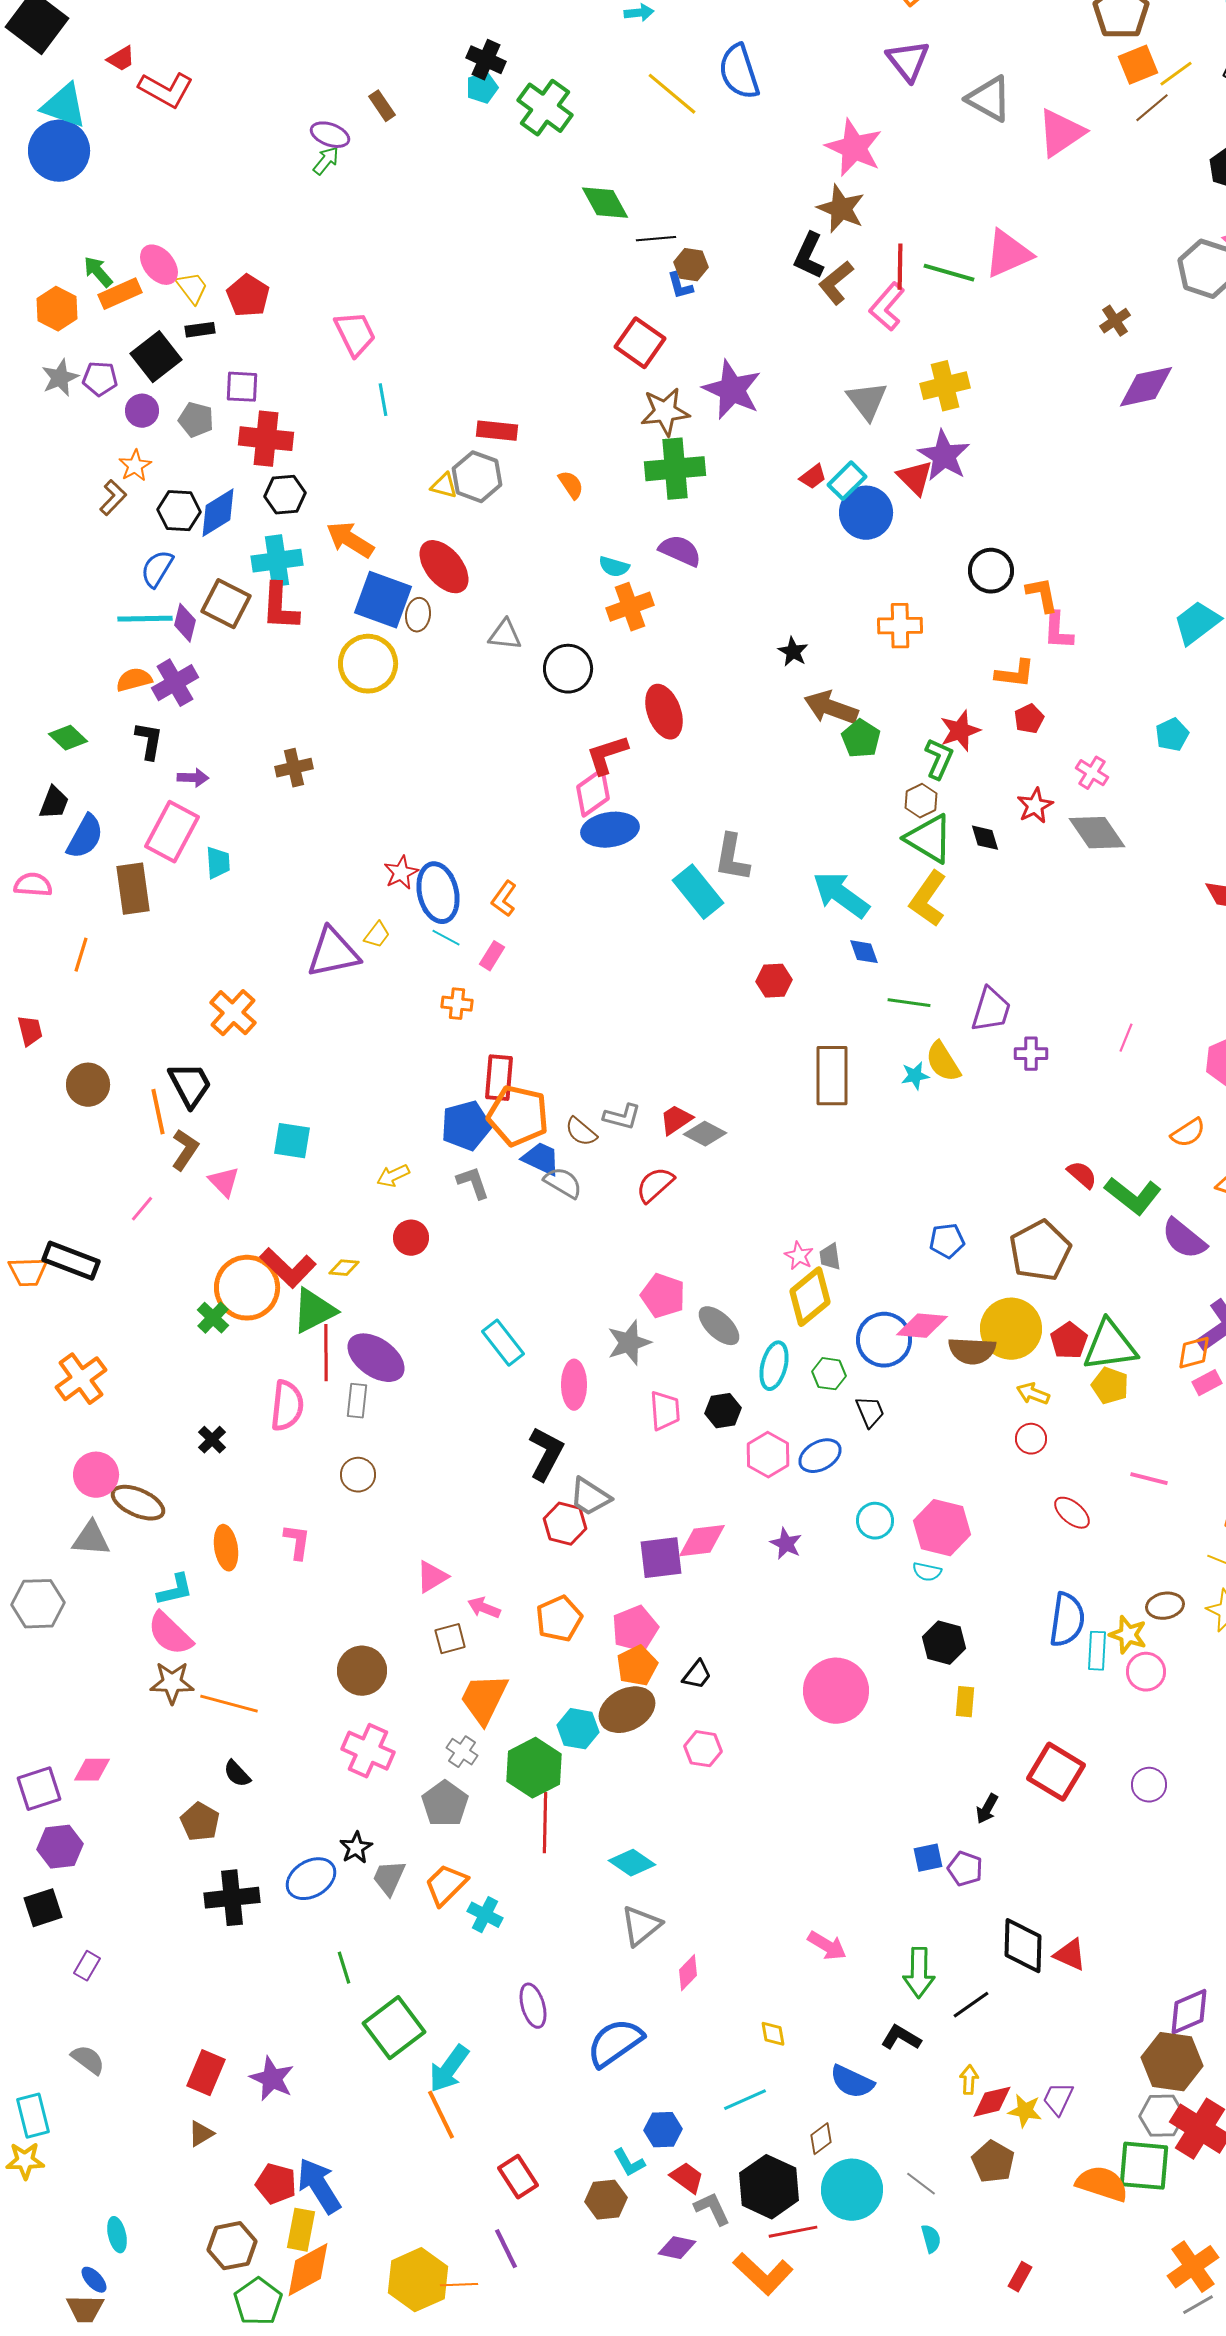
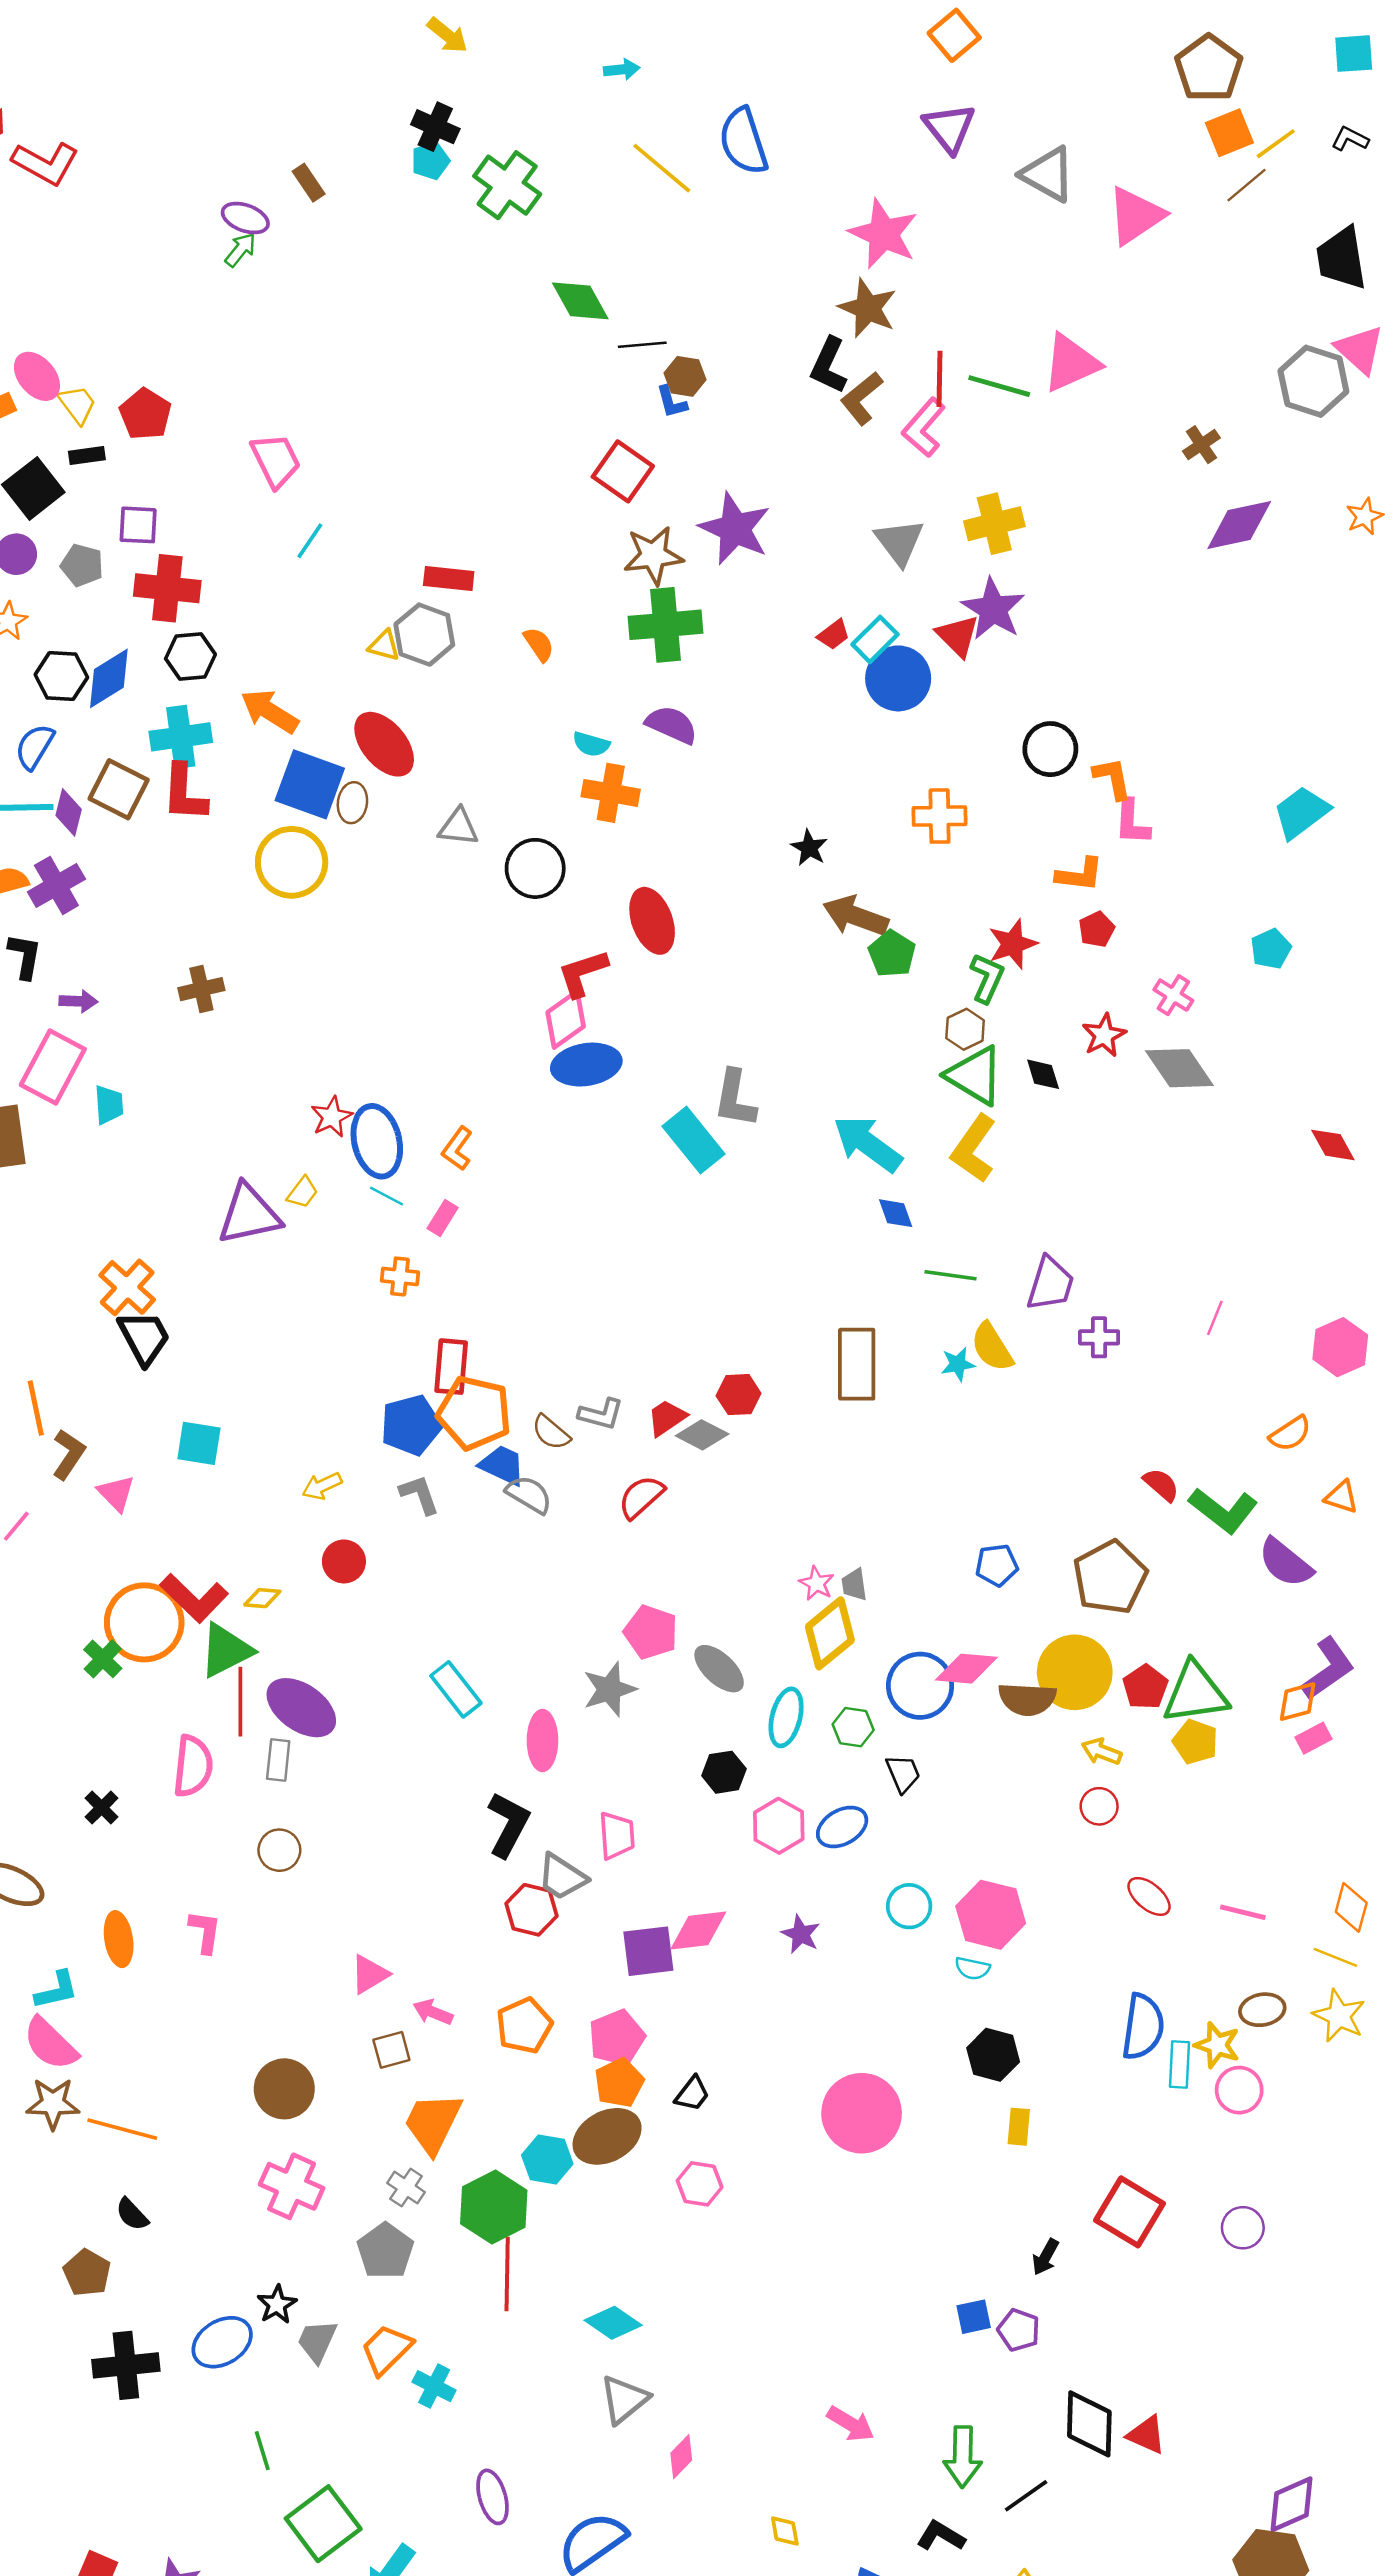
cyan line: (383, 400) -> (310, 541), turned 44
orange cross: (630, 607) -> (611, 793), turned 30
red hexagon: (774, 981) -> (739, 1395), moved
black trapezoid: (190, 1085) -> (144, 1337), moved
pink trapezoid: (665, 1411) -> (617, 1836), moved
pink line: (1149, 1479) -> (1243, 1912), moved

